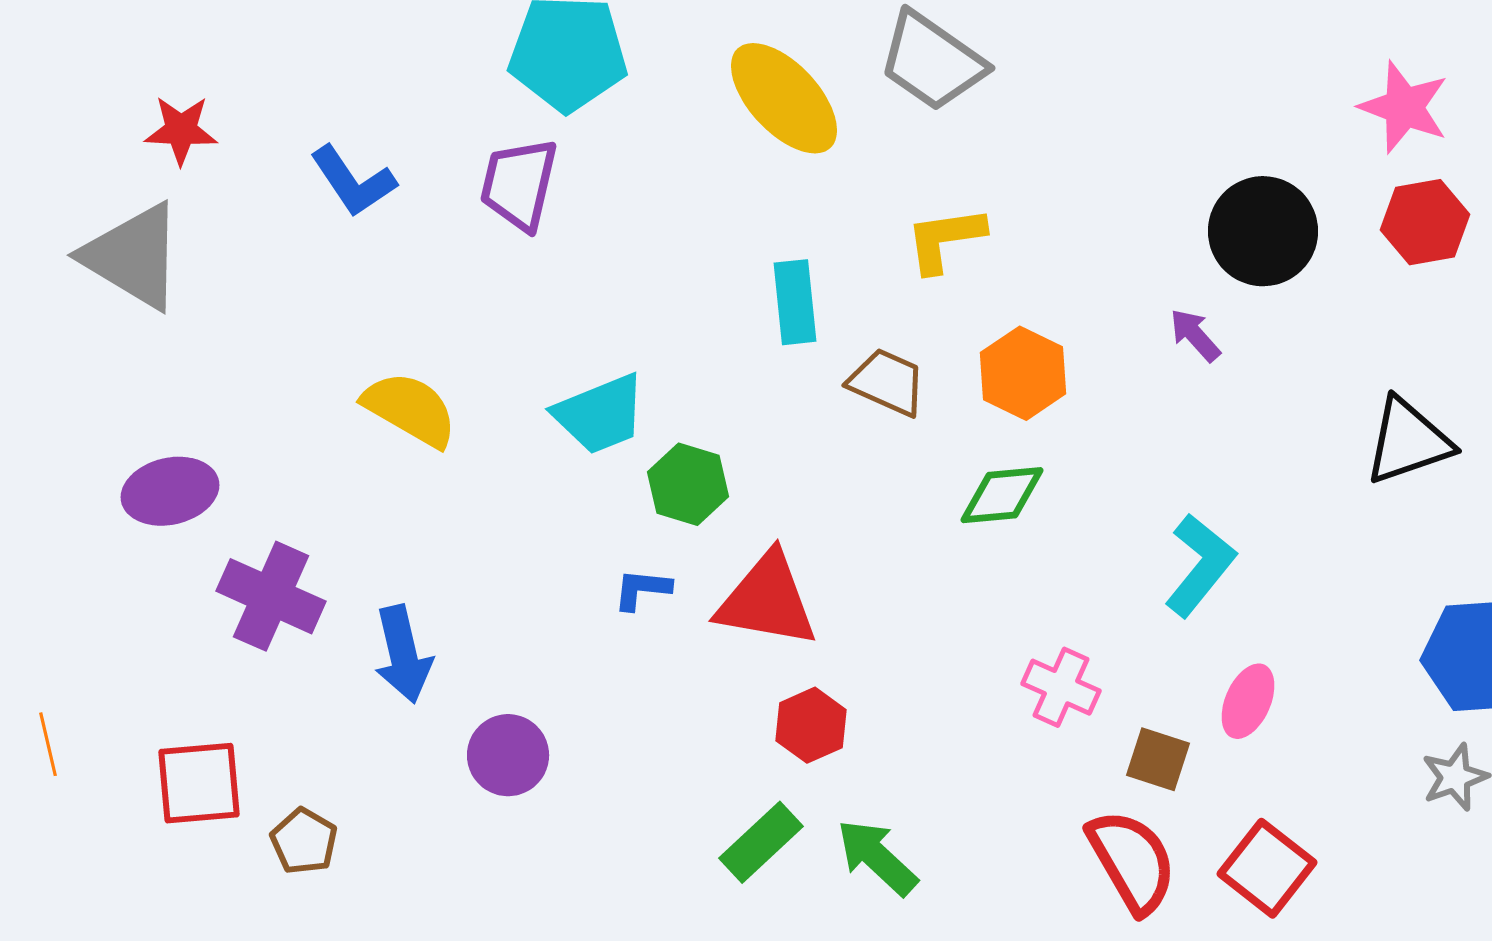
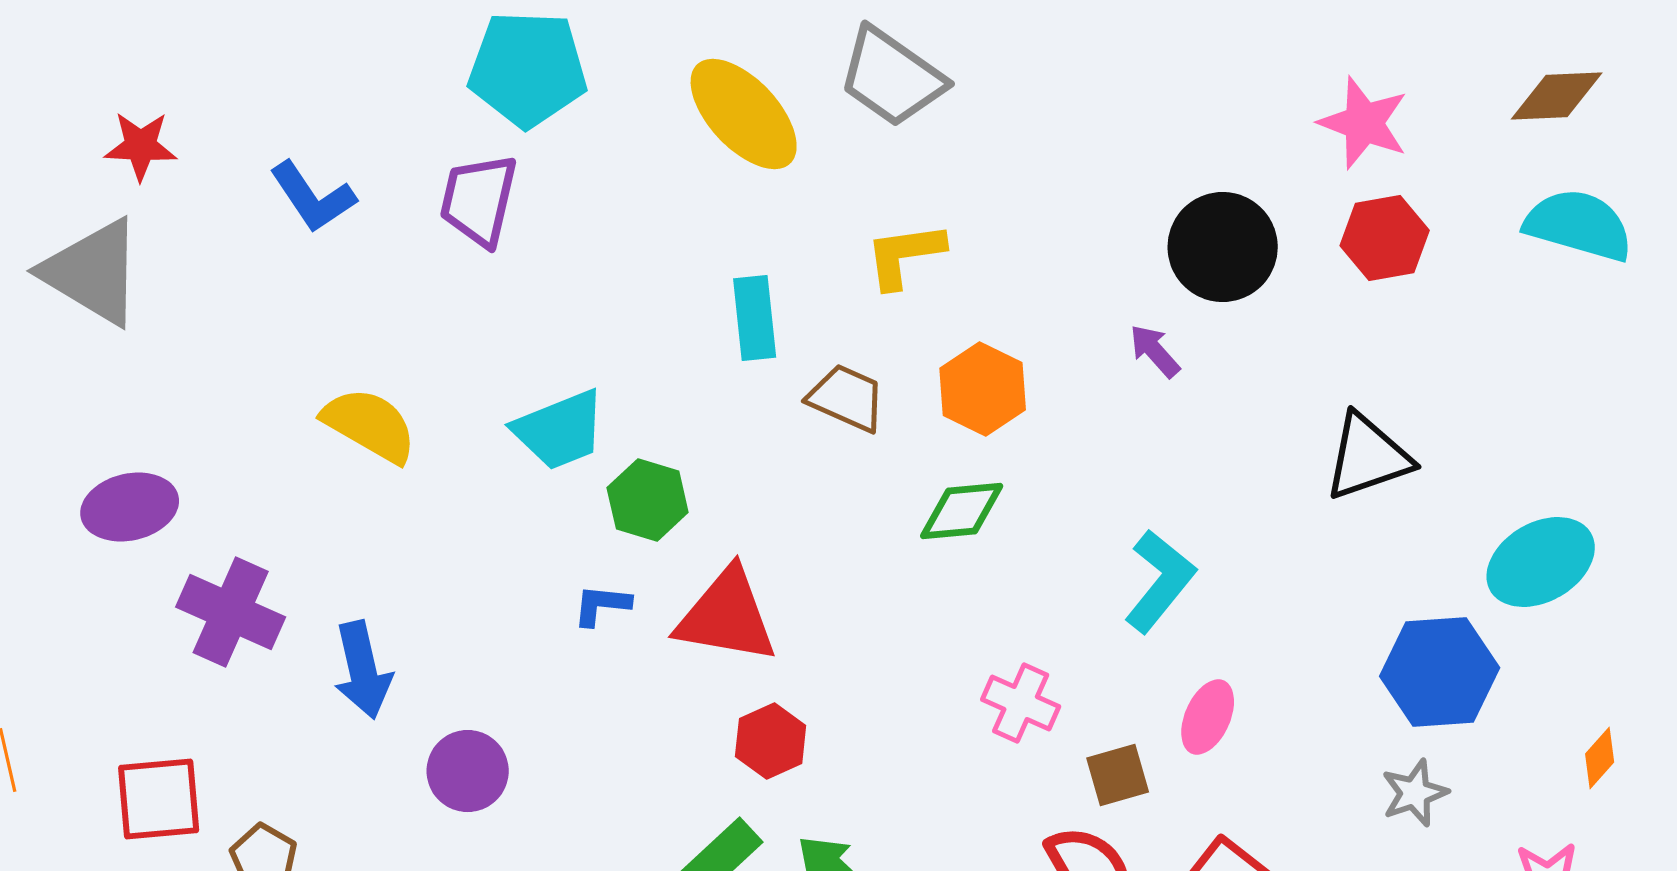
brown square: (1158, 759) -> (1118, 775), turned -34

